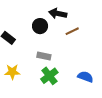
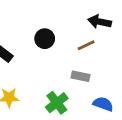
black arrow: (58, 14) -> (100, 22), moved
gray rectangle: (44, 56) -> (80, 76), moved

